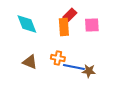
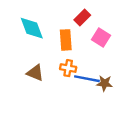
pink square: (92, 25) -> (101, 38), moved, turned 35
orange rectangle: (64, 27) -> (66, 40), moved

